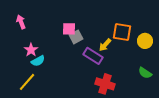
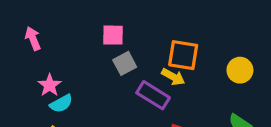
pink square: (69, 29) -> (113, 35), moved
orange square: (122, 32) -> (183, 55), moved
yellow arrow: (105, 45) -> (173, 77), turned -104

